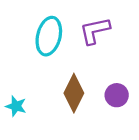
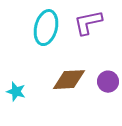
brown diamond: (74, 93) -> (69, 80), turned 60

